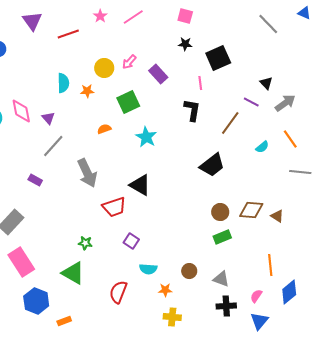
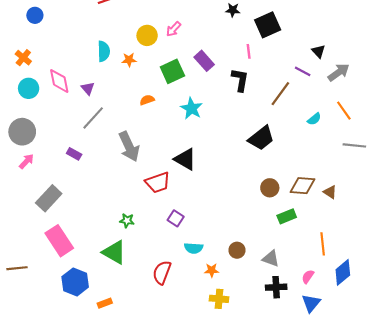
purple rectangle: (158, 74) -> (204, 61), moved
green rectangle: (222, 237) -> (287, 216), moved

